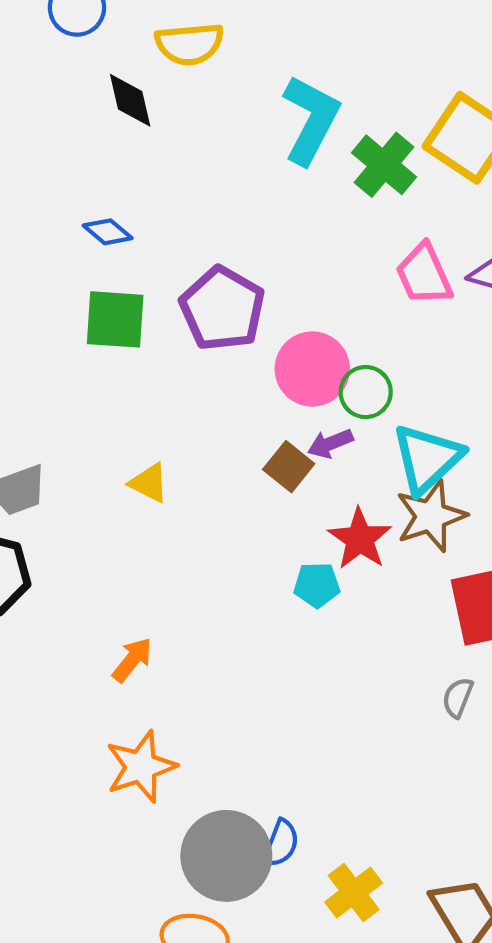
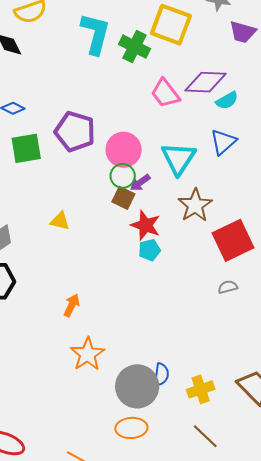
green circle: (366, 392) -> (123, 176), moved
cyan triangle: (427, 459) -> (178, 158), moved
red star: (360, 539) -> (146, 225), moved
gray semicircle: (458, 698) -> (228, 287), turned 66
yellow cross: (354, 892) -> (201, 389), turned 32

